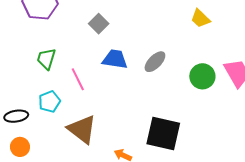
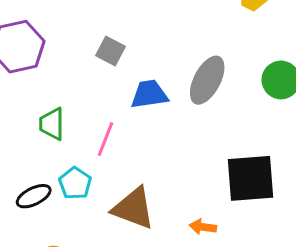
gray ellipse: (155, 62) -> (207, 80), size x1.4
pink line: (78, 79) -> (106, 139), turned 65
black ellipse: (16, 116) -> (34, 196), moved

